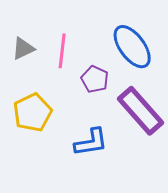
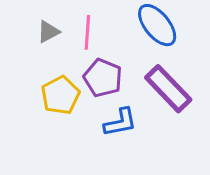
purple pentagon: (95, 79) -> (103, 78), moved, size x1.4

